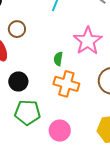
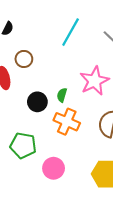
black circle: (18, 81) -> (37, 102), moved

